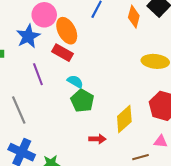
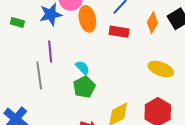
red rectangle: (62, 53) -> (119, 32), moved, turned -36
gray line: (19, 110) -> (39, 75), moved

